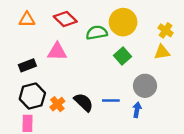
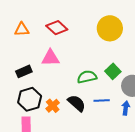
green semicircle: (97, 33) -> (87, 77), moved
green square: (123, 56) -> (113, 71), moved

